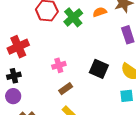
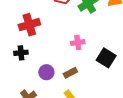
pink cross: (59, 65) -> (78, 43), moved
purple circle: (13, 96) -> (46, 72), moved

